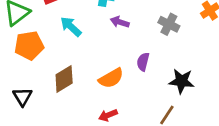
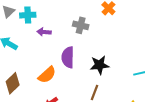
purple semicircle: (143, 62) -> (68, 57), size x1.5

